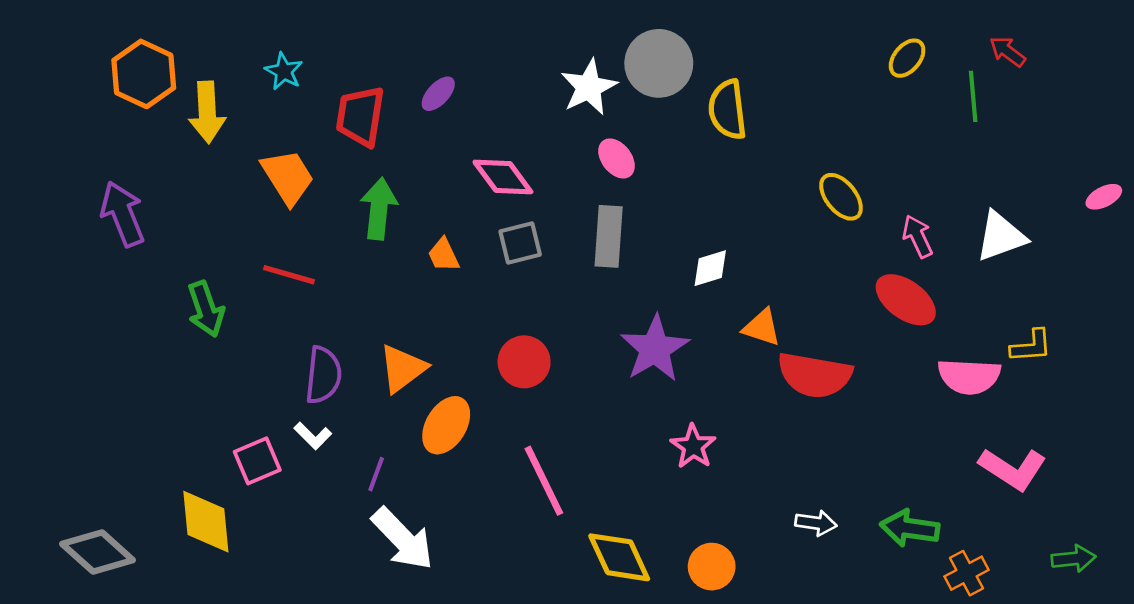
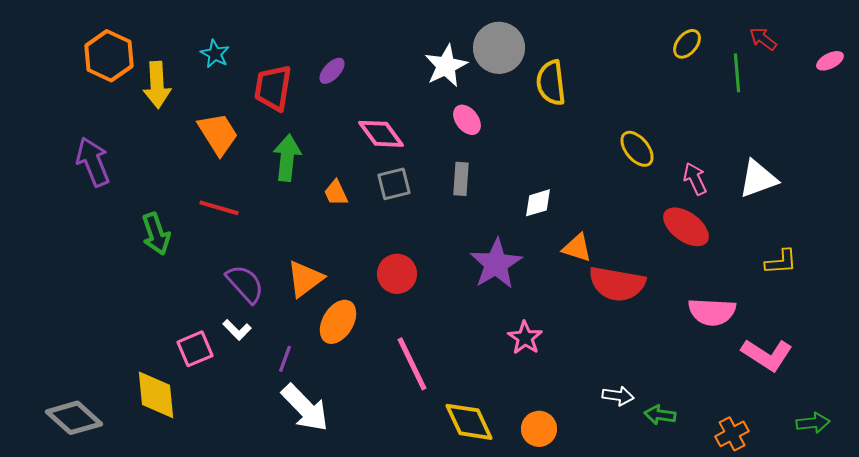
pink ellipse: (1104, 197) -> (830, 61), moved
gray rectangle: (609, 236) -> (461, 179), size x0.7
purple semicircle: (323, 375) -> (245, 284), turned -48
pink semicircle: (969, 376) -> (712, 312), moved
green arrow: (910, 528) -> (660, 415), moved, size x0.7

